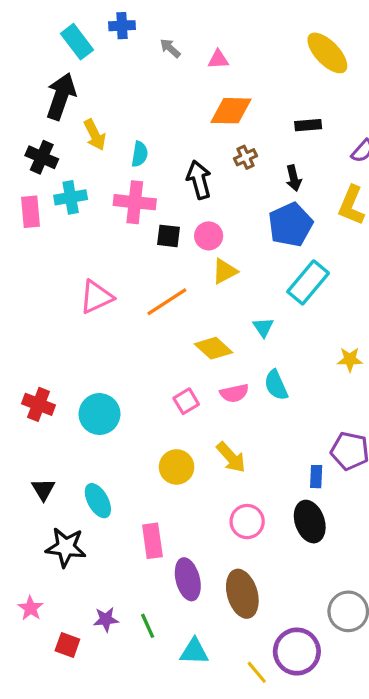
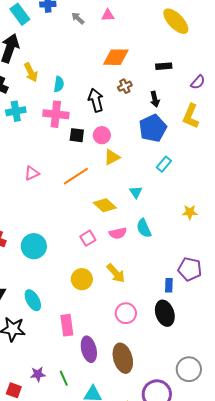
pink triangle: (218, 59) -> (108, 15), moved
cyan rectangle: (308, 282) -> (164, 164), size x0.6
pink triangle: (96, 297) -> (32, 173), size x0.7

